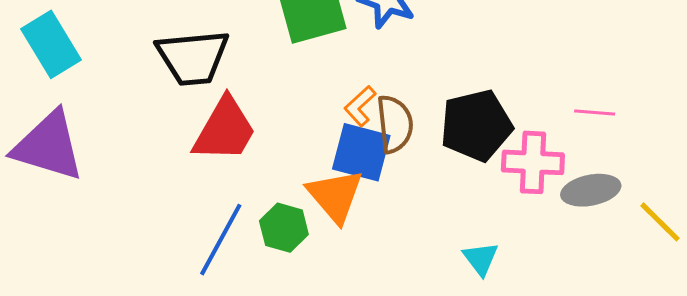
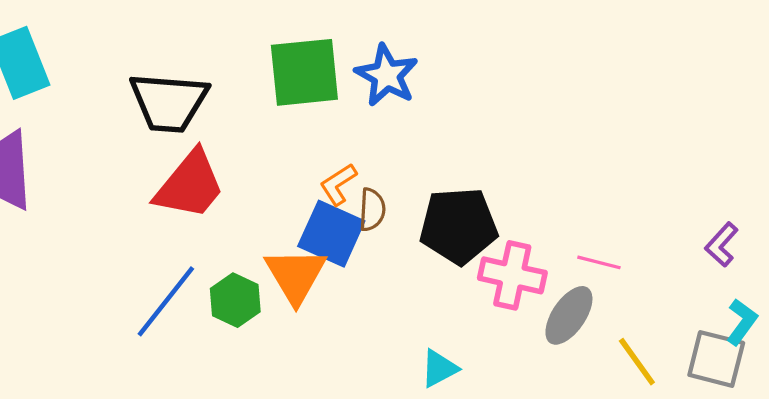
pink line: (595, 112) -> (599, 262), moved
brown semicircle: (395, 124) -> (372, 210), size x0.7
gray ellipse: (591, 190) -> (569, 315), turned -54
cyan triangle: (481, 259) -> (439, 368), turned 30

